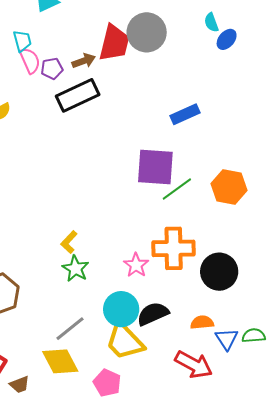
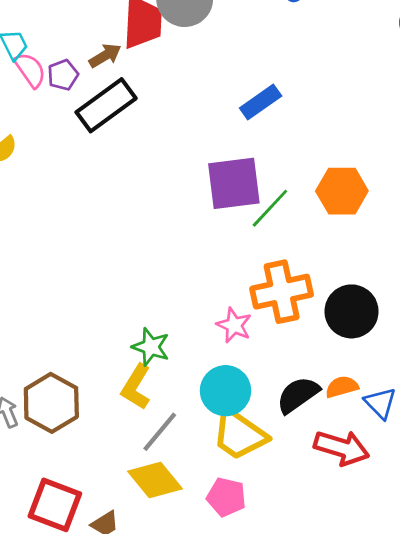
yellow L-shape: (69, 242) -> (136, 387), moved, size x1.4
black semicircle: (153, 314) -> (298, 395), moved

